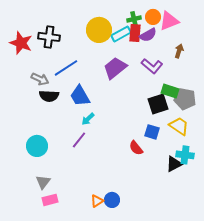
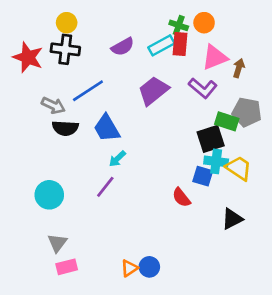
green cross: (134, 19) -> (179, 25), turned 32
pink triangle: (169, 21) -> (215, 57), moved
yellow circle: (99, 30) -> (67, 23), moved, size x0.6
purple semicircle: (148, 35) -> (123, 47), moved
gray pentagon: (185, 99) -> (247, 112), moved
cyan cross: (185, 155) -> (216, 161), moved

